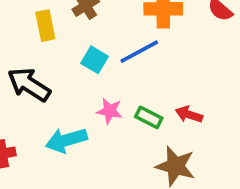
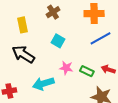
yellow rectangle: (45, 26) -> (22, 25), moved
blue line: (139, 52) -> (100, 38), moved

